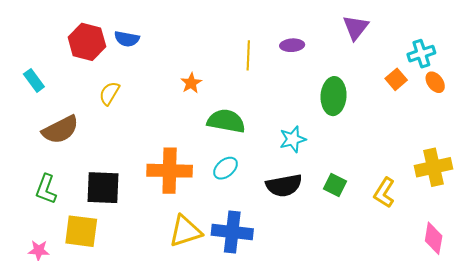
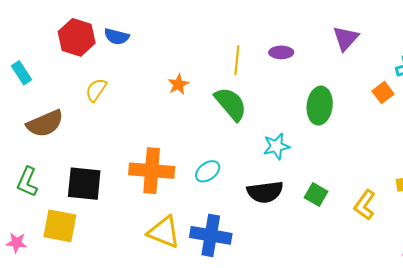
green semicircle: (226, 121) -> (231, 104), moved, turned 36
yellow triangle: (185, 231) -> (164, 232), turned 36

